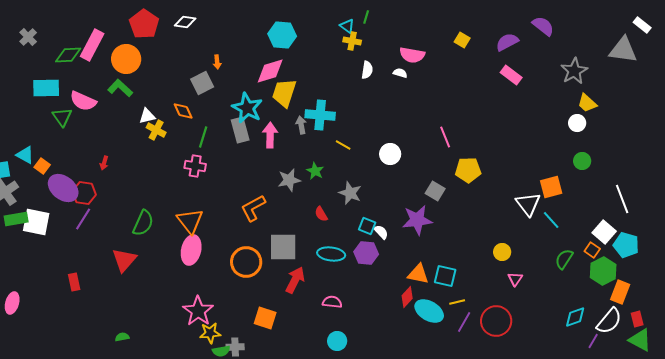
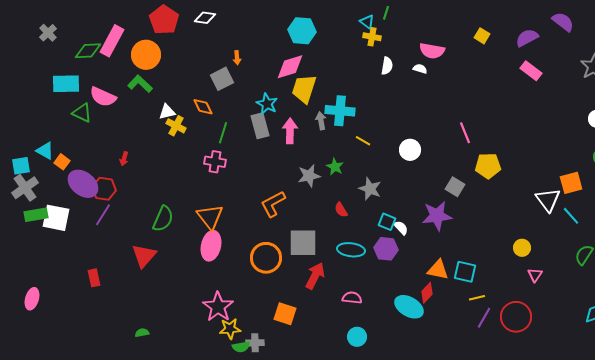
cyan star: (247, 108) -> (267, 104), size x0.7
green triangle: (62, 117) -> (82, 113), turned -30
cyan ellipse: (429, 311) -> (409, 307), moved

